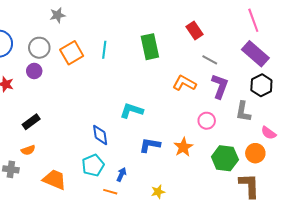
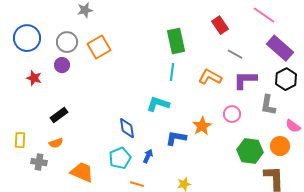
pink line: (253, 20) -> (264, 15), moved, turned -35
cyan line: (104, 50) -> (172, 72), moved
purple L-shape: (220, 86) -> (245, 80), turned -110
orange star: (183, 147) -> (202, 126), moved
blue arrow: (121, 174) -> (148, 156), moved

